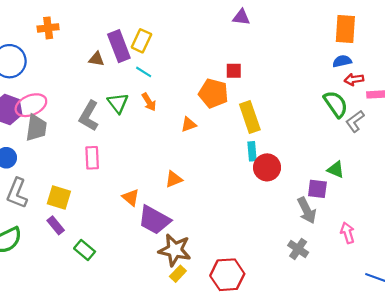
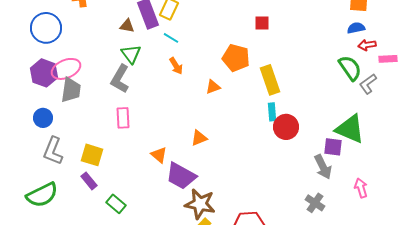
red square: (234, 71) -> (262, 23), moved
green triangle: (118, 103) -> (131, 54), moved
green triangle: (336, 170) -> (350, 129), size x1.8

